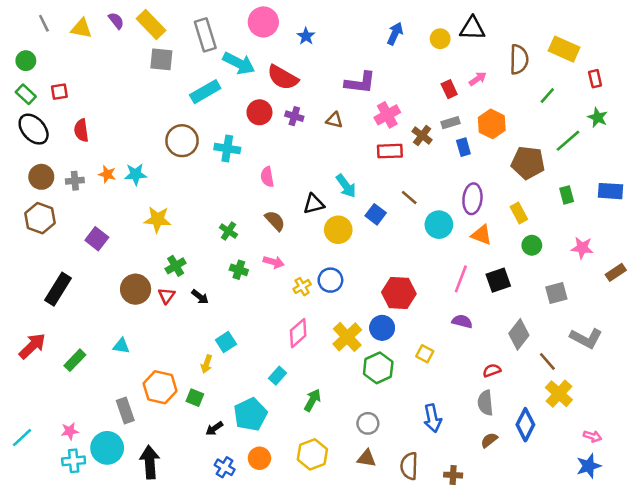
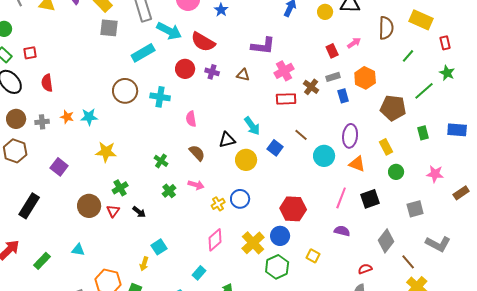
green cross: (239, 270) -> (169, 191), turned 32

